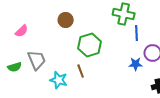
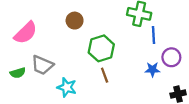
pink semicircle: (22, 31) -> (26, 33), size x1.6
gray trapezoid: (37, 60) -> (42, 65), turned 135
brown line: (81, 71) -> (105, 75), moved

